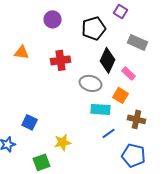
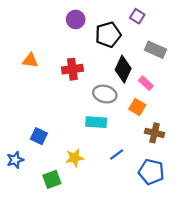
purple circle: (53, 19) -> (76, 19), moved
cyan rectangle: (101, 109) -> (96, 122), moved
blue line: (109, 133) -> (117, 155), moved

